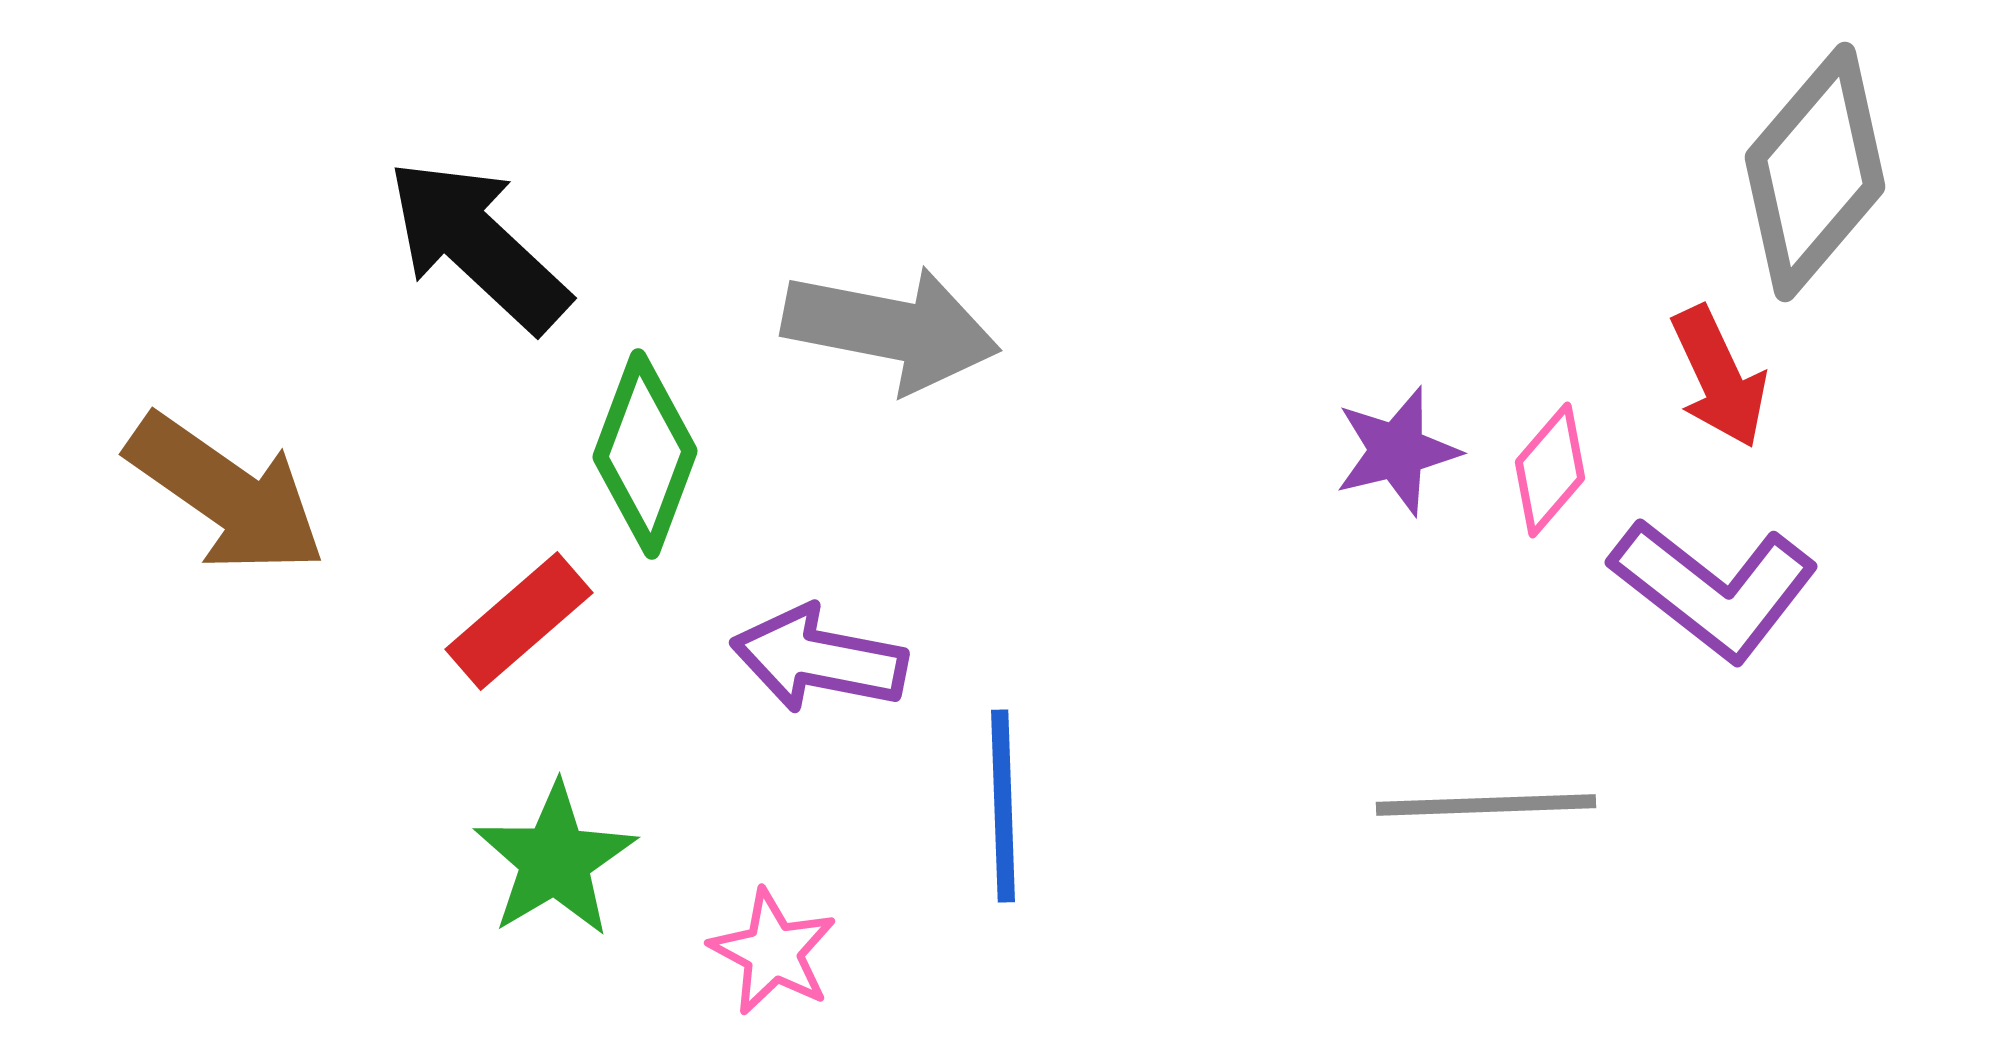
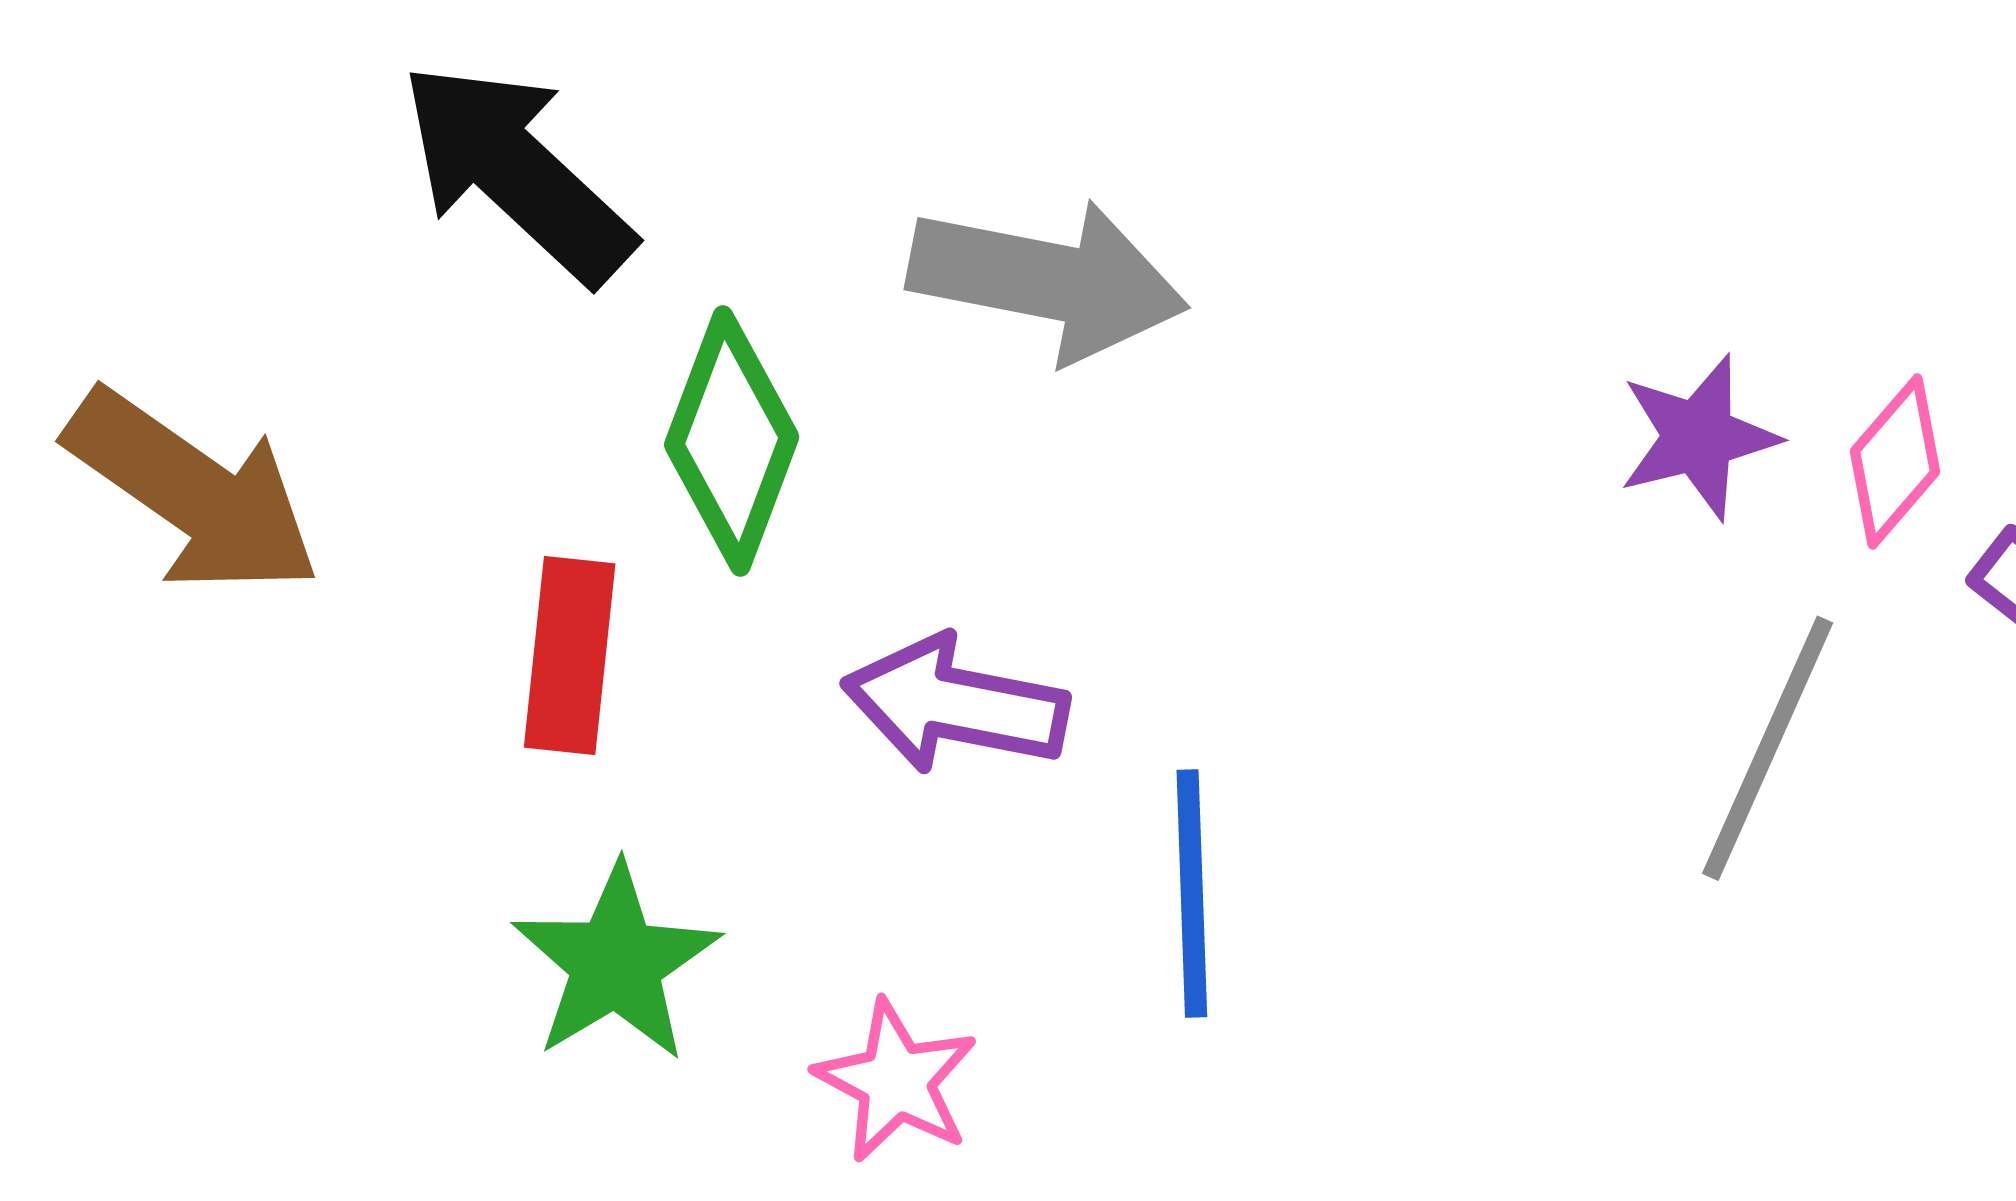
red rectangle: (519, 621) -> (570, 656), turned -43
gray line: (1486, 805) -> (1768, 748), moved, turned -64

